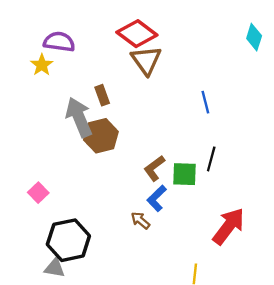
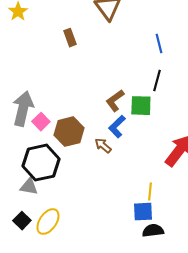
gray arrow: (79, 117) -> (23, 109), moved, turned 36
brown hexagon: (101, 136) -> (69, 132), moved
black line: (211, 159) -> (157, 81), moved
pink square: (38, 193) -> (41, 122), moved

